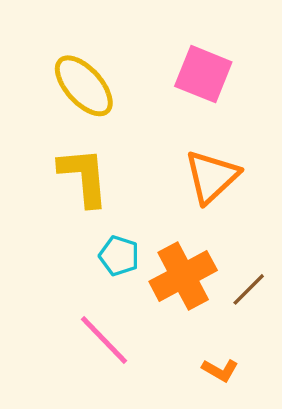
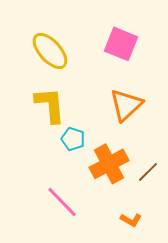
cyan pentagon: (119, 256) -> (73, 139), moved

